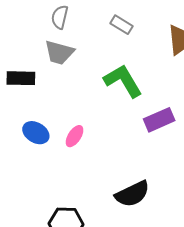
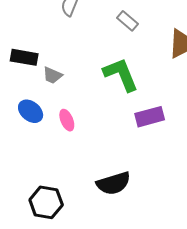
gray trapezoid: (59, 52) -> (52, 75), moved, size x0.7
pink ellipse: (75, 136) -> (67, 120), turned -65

